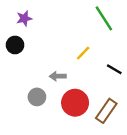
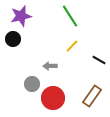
purple star: (24, 18) -> (21, 16), size x1.5
green line: (104, 18) -> (70, 16), moved
red circle: (75, 103) -> (53, 98), moved

